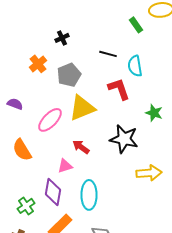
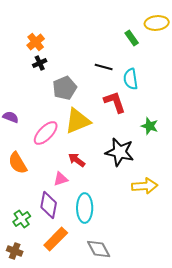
black cross: (62, 38) -> (40, 63), moved
orange cross: (38, 64) -> (36, 42), moved

